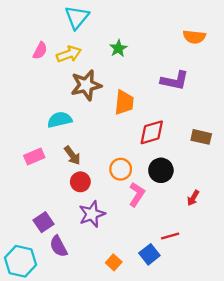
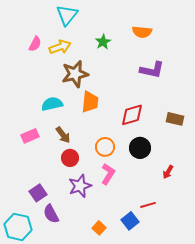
orange semicircle: (194, 37) -> (142, 32), moved
orange trapezoid: (124, 102) -> (90, 102), moved
pink L-shape: (137, 195) -> (108, 174), moved

